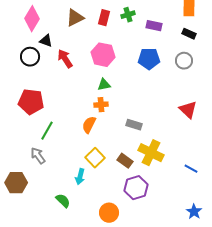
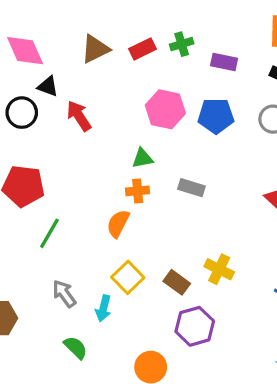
red rectangle: (104, 18) -> (142, 49), turned 49
pink diamond: (32, 19) -> (25, 51), turned -55
pink hexagon: (103, 55) -> (165, 109), moved
gray rectangle: (134, 125) -> (191, 188), moved
yellow cross: (151, 153) -> (219, 269), size x0.7
gray arrow: (38, 156) -> (64, 294), moved

